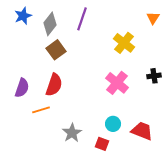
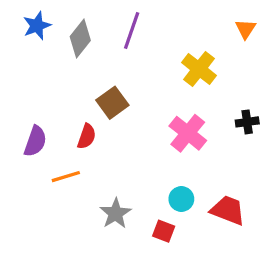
brown square: (56, 50) -> (112, 103), moved
red semicircle: (54, 85) -> (87, 136), size x0.7

